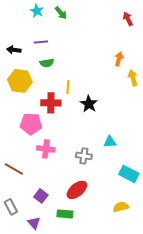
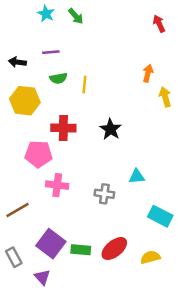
yellow line: (68, 87) -> (84, 84), moved
brown line: (14, 169) -> (17, 210), turned -60
red ellipse: (77, 190) -> (114, 249), moved
purple square: (41, 196) -> (51, 244), size x1.6
green rectangle: (65, 214) -> (81, 250), moved

